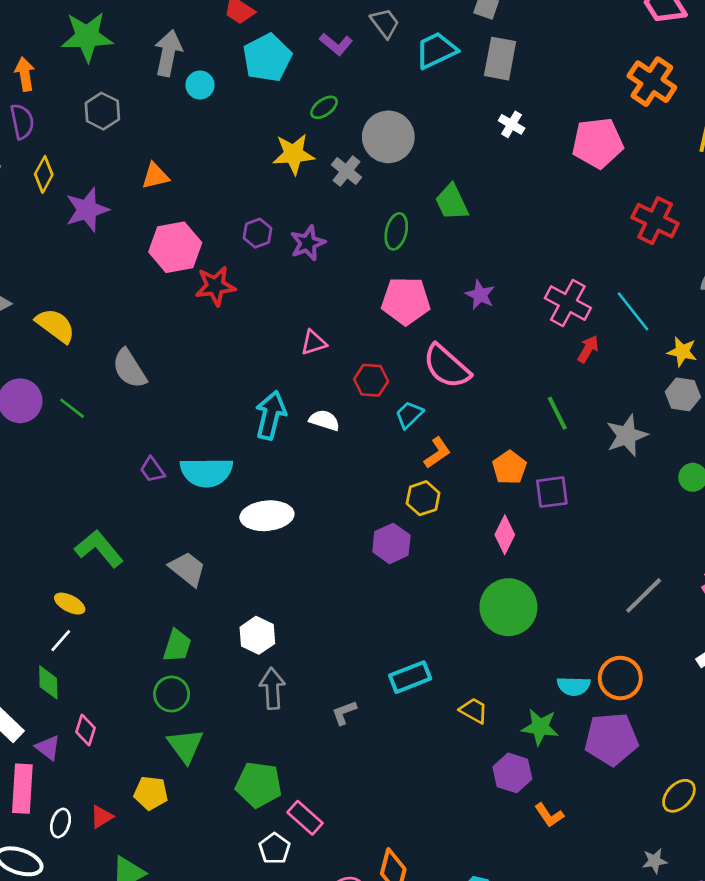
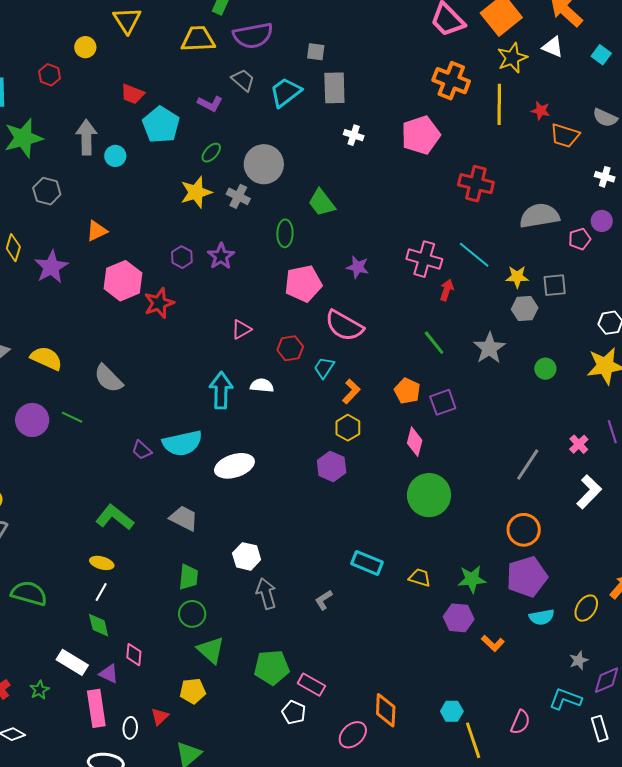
cyan rectangle: (410, 677) -> (367, 563), turned 56
cyan semicircle: (574, 686) -> (542, 617), moved

